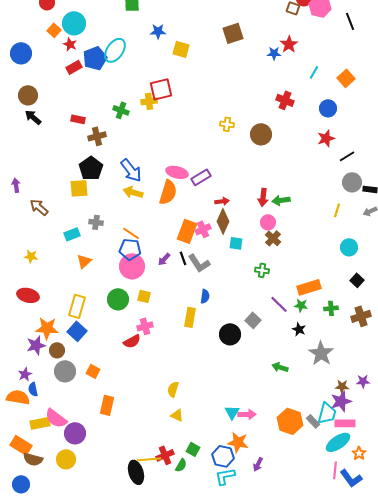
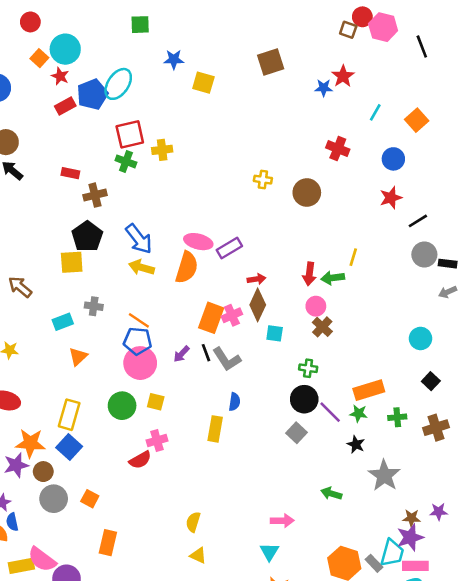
red square: (161, 89) -> (130, 134), moved
yellow line: (337, 210) -> (353, 257), moved
black circle: (230, 334) -> (304, 399), moved
pink arrow: (247, 414) -> (282, 521), moved

